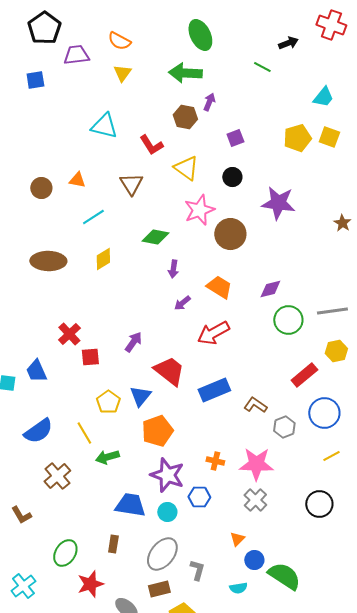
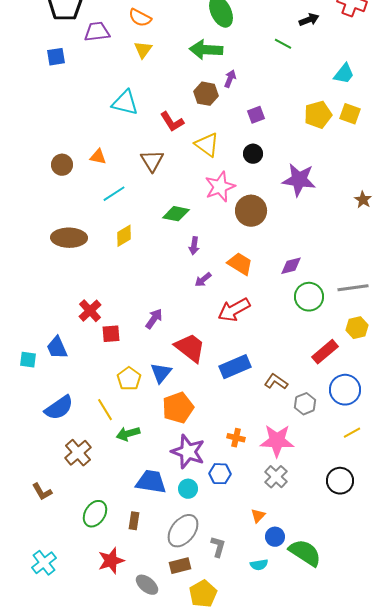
green ellipse: (65, 553) -> (95, 514), moved

